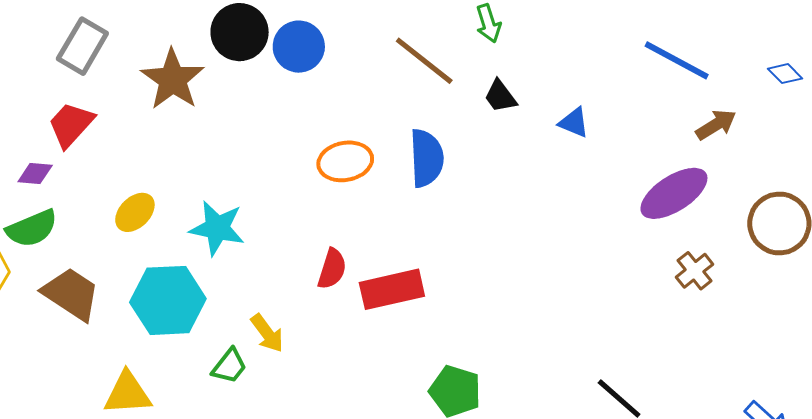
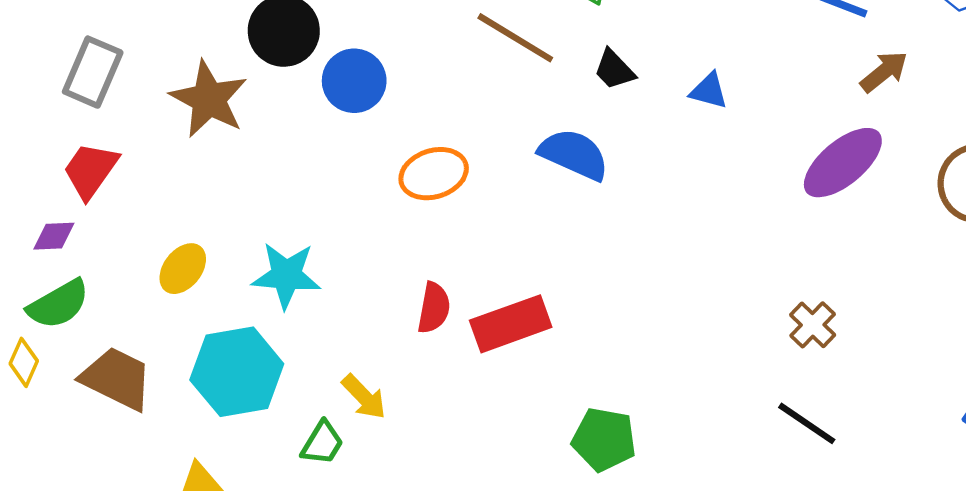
blue circle: (299, 47) -> (354, 81), moved
blue semicircle: (427, 158) -> (574, 154), moved, turned -56
brown cross: (695, 271) -> (813, 325), moved

